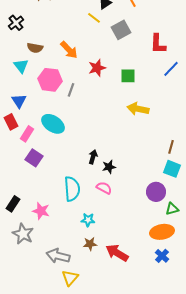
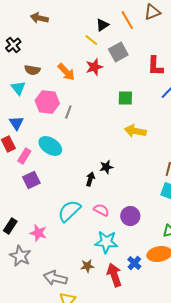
red star: (97, 68) -> (94, 67), moved
purple square: (34, 158) -> (31, 180), turned 30
black star: (109, 167) -> (106, 167), moved
cyan semicircle: (72, 189) -> (69, 211), turned -130
purple circle: (156, 192) -> (130, 216), moved
cyan star: (88, 220) -> (106, 242), moved, size x1.6
red arrow: (117, 253) -> (114, 275), turned 40
blue cross: (162, 256) -> (134, 263), moved

